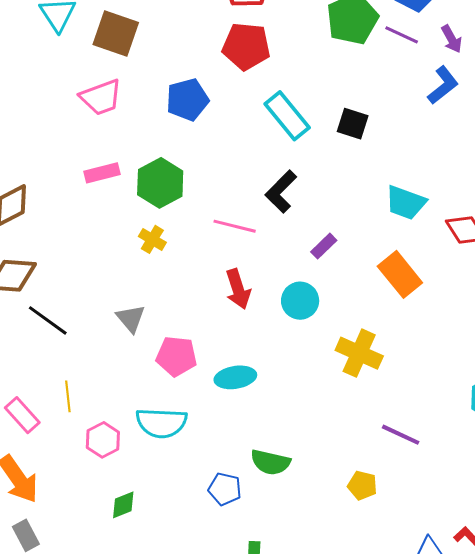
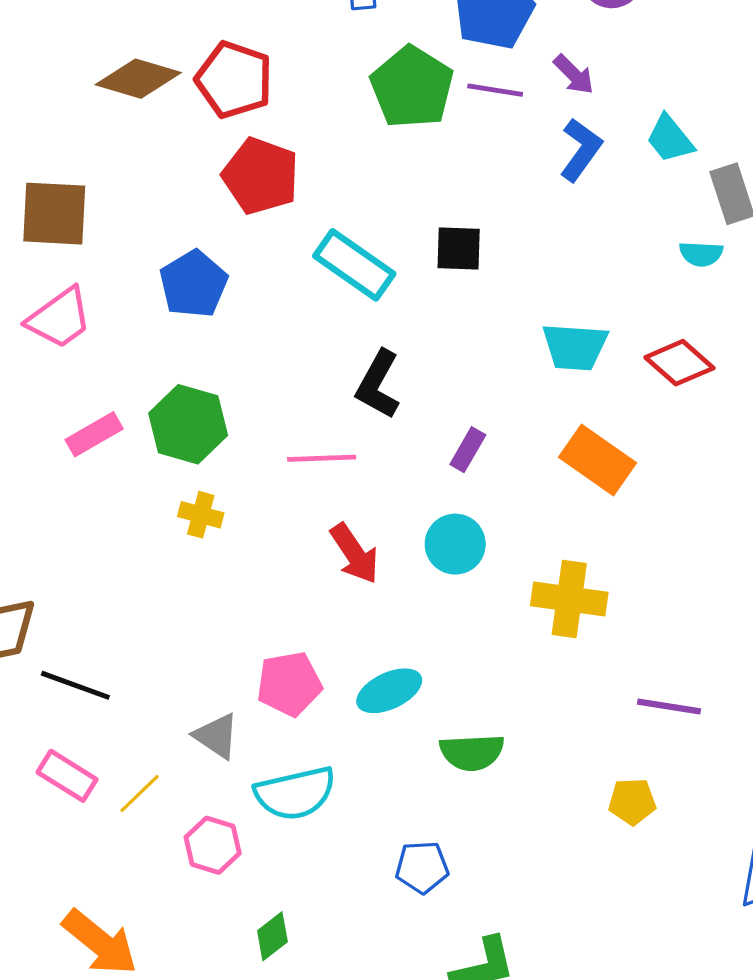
red pentagon: (246, 46) -> (261, 176), turned 30
gray triangle: (131, 318) -> (216, 736), moved
yellow line: (68, 396) -> (140, 794), turned 68
pink rectangle: (22, 415) -> (67, 776), moved
green semicircle: (270, 462) -> (472, 752), moved

